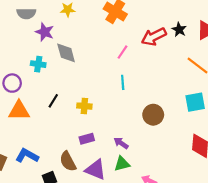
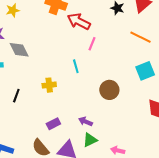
red arrow: (154, 37) -> (79, 21), moved, turned 65
pink line: (122, 52) -> (92, 44), moved
yellow cross: (84, 106) -> (49, 85), moved

